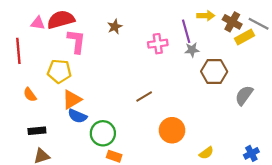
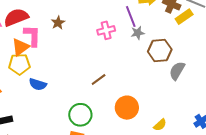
brown star: (115, 27) -> (58, 23), moved
gray semicircle: (244, 95) -> (177, 71), moved
orange triangle: (72, 100) -> (20, 47), moved
blue semicircle: (77, 116) -> (38, 84), moved
green circle: (103, 133) -> (80, 115), moved

